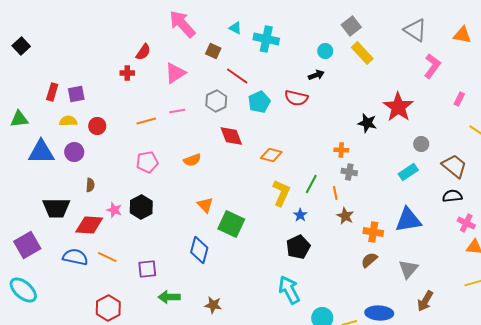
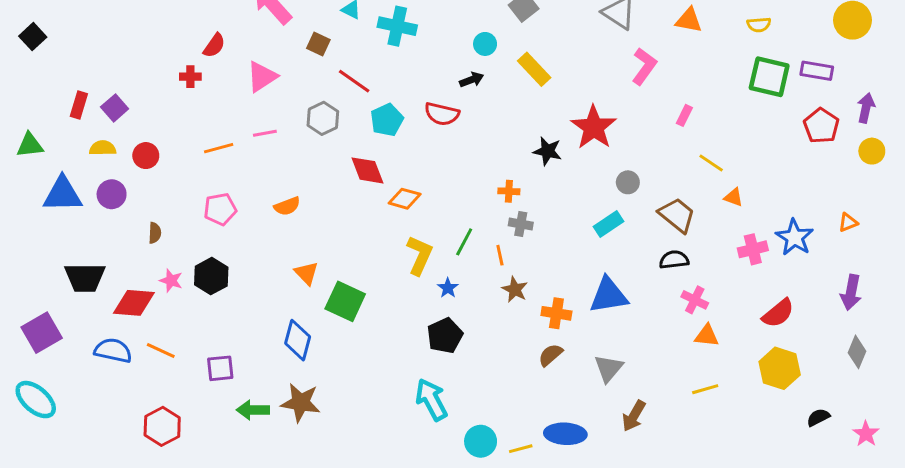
yellow rectangle: (362, 53) -> (534, 69), moved
purple square: (76, 94) -> (115, 108), turned -30
red diamond: (231, 136) -> (367, 170), moved
brown semicircle: (90, 185) -> (155, 233), moved
brown star: (213, 305) -> (301, 403), moved, size x1.5

